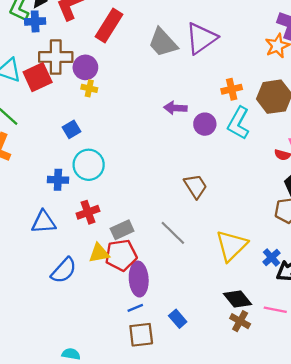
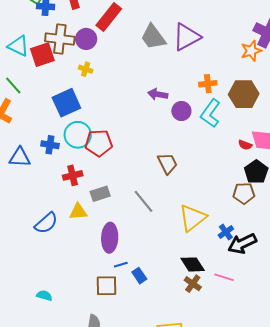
purple circle: (85, 67) -> (86, 39), moved
blue square: (71, 129) -> (66, 103), size x1.8
blue triangle: (44, 222) -> (20, 157), moved
red pentagon: (121, 255) -> (99, 143), moved
blue line: (135, 308) -> (121, 265), moved

